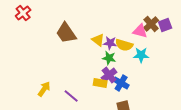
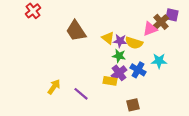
purple square: (165, 25) -> (172, 15), moved, turned 32
pink triangle: (140, 31) -> (150, 29), turned -35
cyan star: (141, 55) -> (159, 61), moved
blue cross: (121, 83) -> (138, 70), moved

